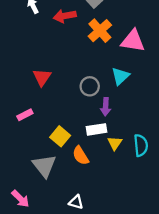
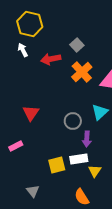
yellow square: (60, 136) -> (57, 165), moved, turned 36
orange semicircle: (81, 156) -> (82, 197), moved
gray triangle: (44, 166) -> (33, 191), size x0.6

